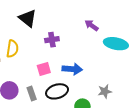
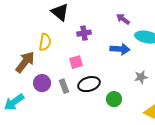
blue arrow: (72, 69) -> (120, 49), moved
gray star: (105, 91) -> (141, 77), moved

